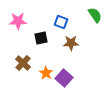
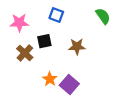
blue square: (61, 22) -> (56, 15), moved
brown cross: (23, 63) -> (25, 53), moved

